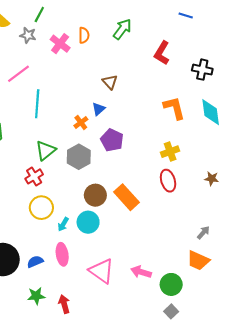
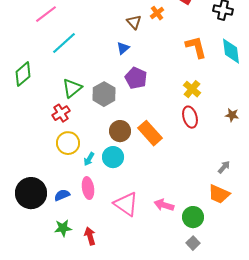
cyan line: (37, 104) -> (64, 43), turned 44
orange cross: (81, 122) -> (157, 13), moved
yellow cross: (170, 152) -> (192, 89), turned -30

